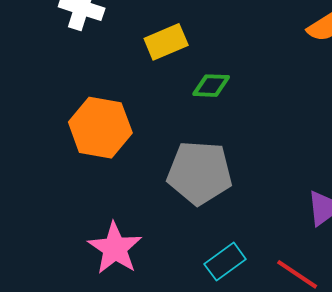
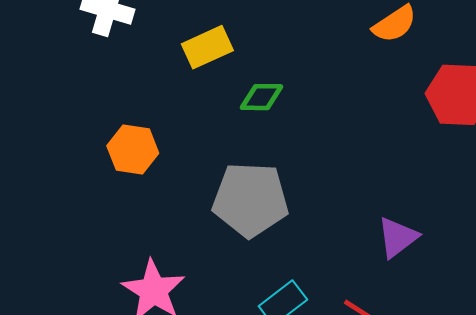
orange hexagon: (100, 128) -> (133, 149), size x0.7

